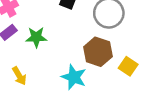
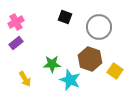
green star: (36, 37) -> (52, 64), moved

